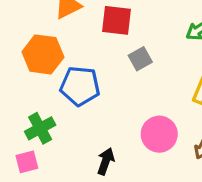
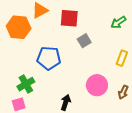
orange hexagon: (43, 54) -> (19, 27), moved

